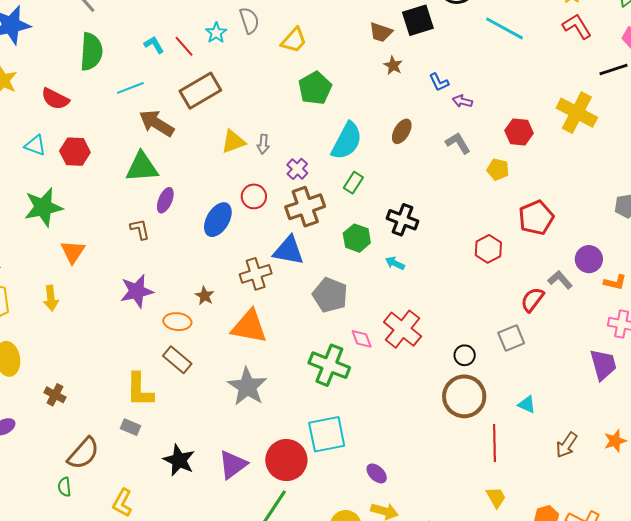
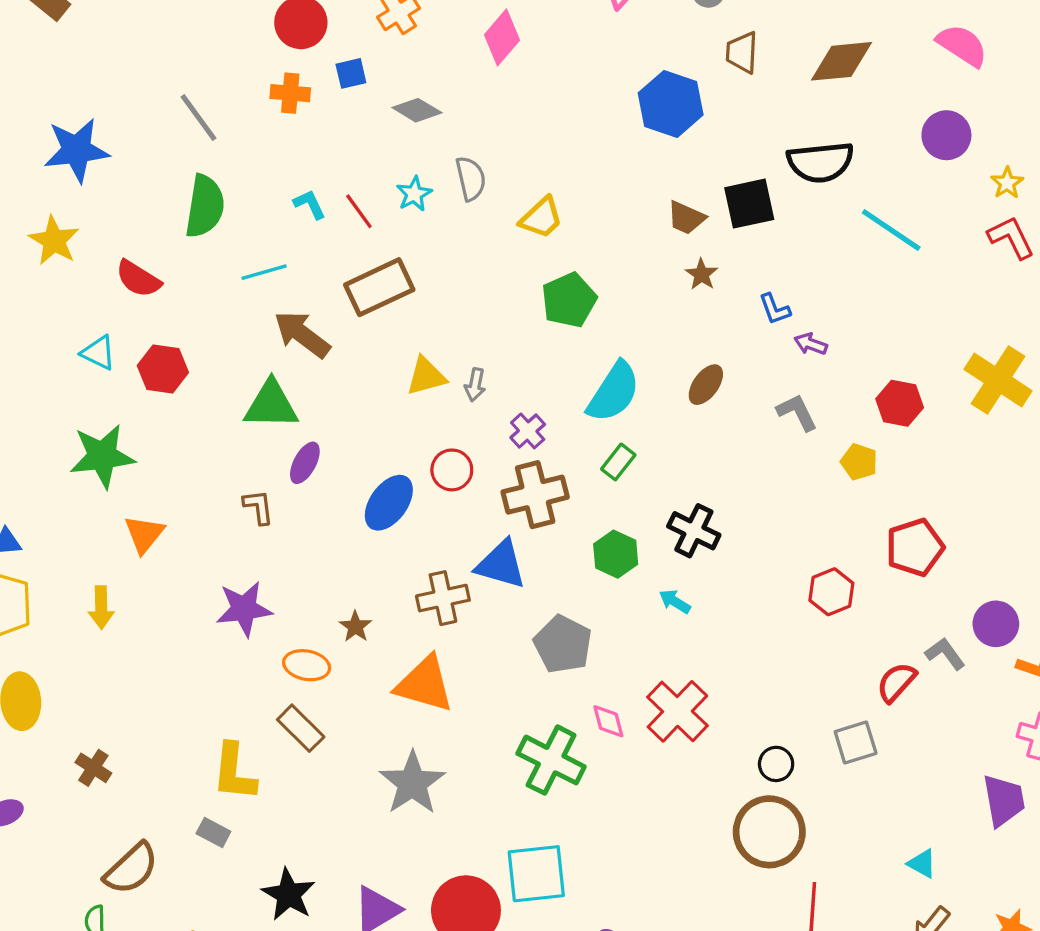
cyan triangle: (527, 405) -> (922, 864), moved

